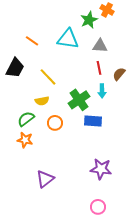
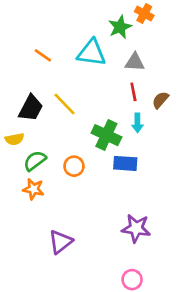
black trapezoid: (15, 68) -> (31, 108), moved
green cross: (79, 100) -> (106, 135), turned -30
yellow semicircle: (42, 101) -> (15, 139), moved

